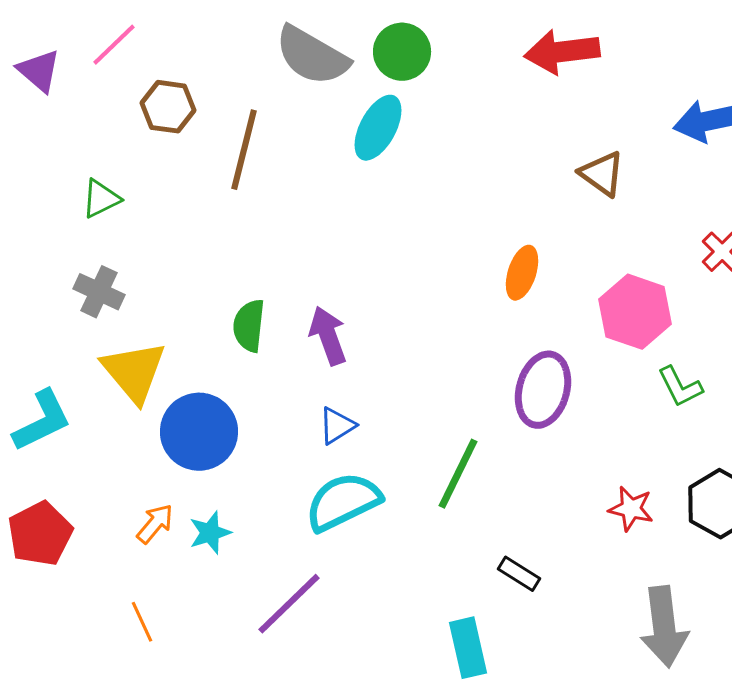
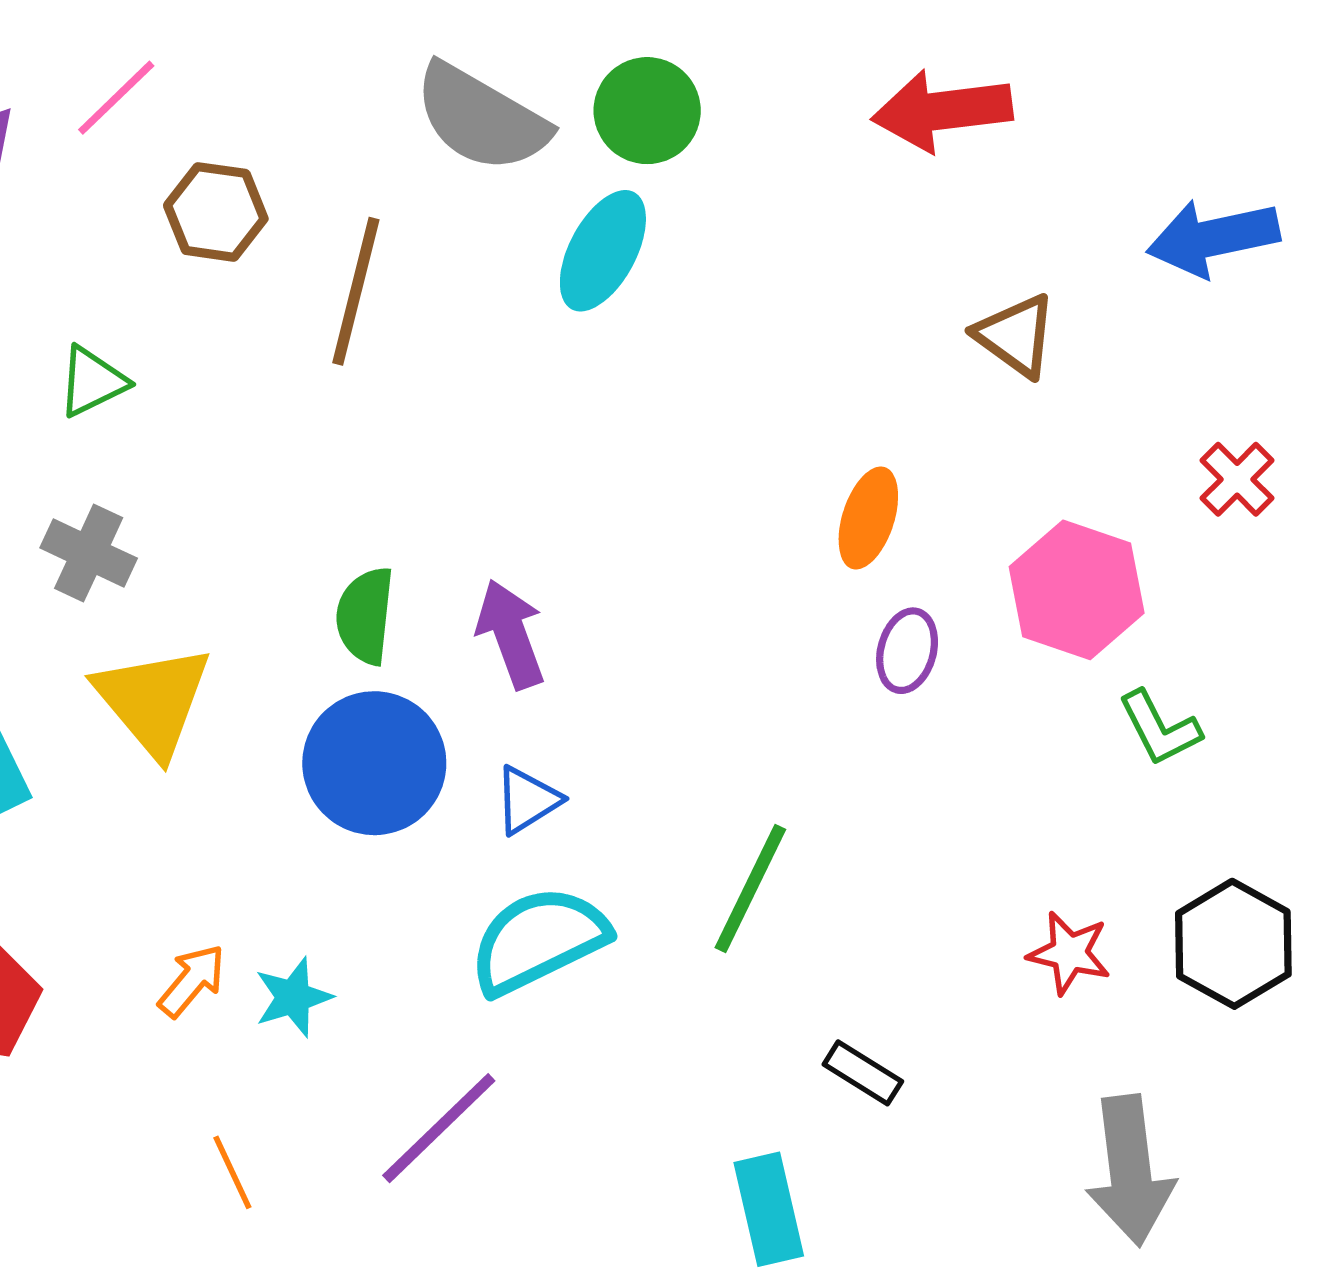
purple ellipse: (543, 390) -> (907, 651), moved, size x0.6
blue circle: (199, 432) -> (374, 763), moved
orange line: (142, 622) -> (232, 1172), moved

